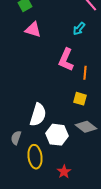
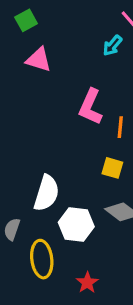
cyan arrow: (79, 29) -> (112, 46), moved

